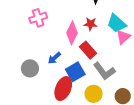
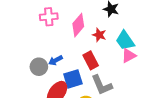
pink diamond: (72, 33) -> (78, 25), moved
gray circle: (30, 68) -> (39, 67), moved

